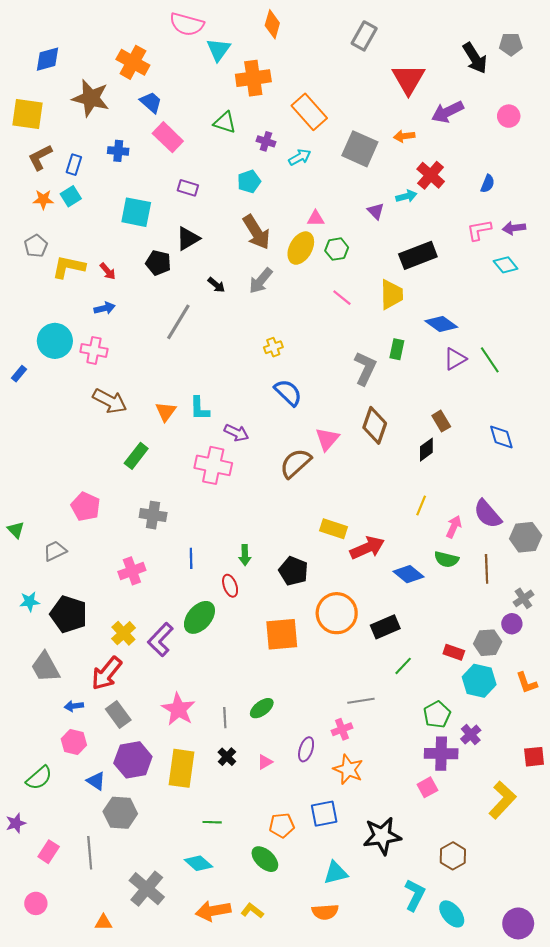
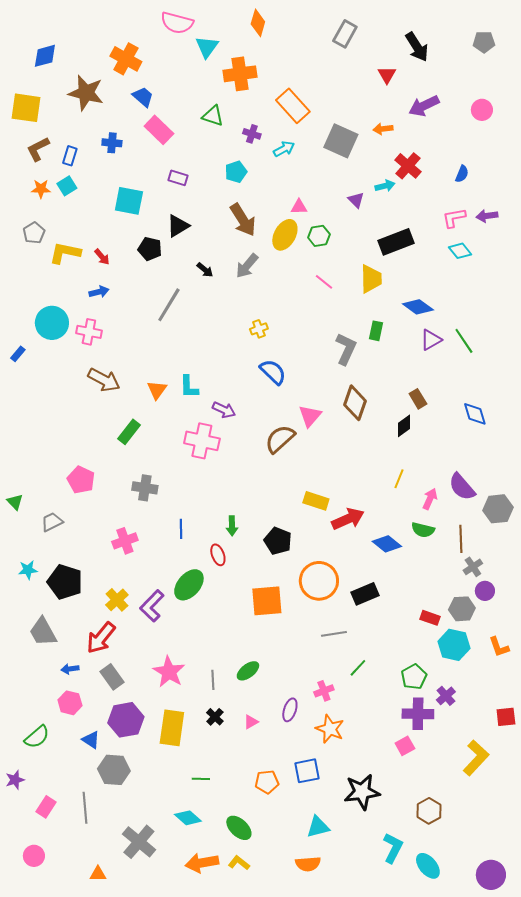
black arrow: (475, 58) -> (417, 47), moved
red triangle: (408, 79) -> (387, 75), size x0.6
cyan diamond: (506, 265) -> (460, 251), moved
gray cross: (523, 598) -> (473, 567), moved
green line: (403, 666) -> (358, 668), moved
gray line: (361, 701) -> (334, 634), moved
green ellipse: (265, 859) -> (239, 828), moved

